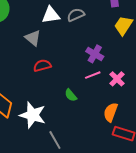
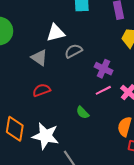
gray semicircle: (76, 15) -> (73, 51), moved
red semicircle: (42, 66) -> (42, 90), moved

